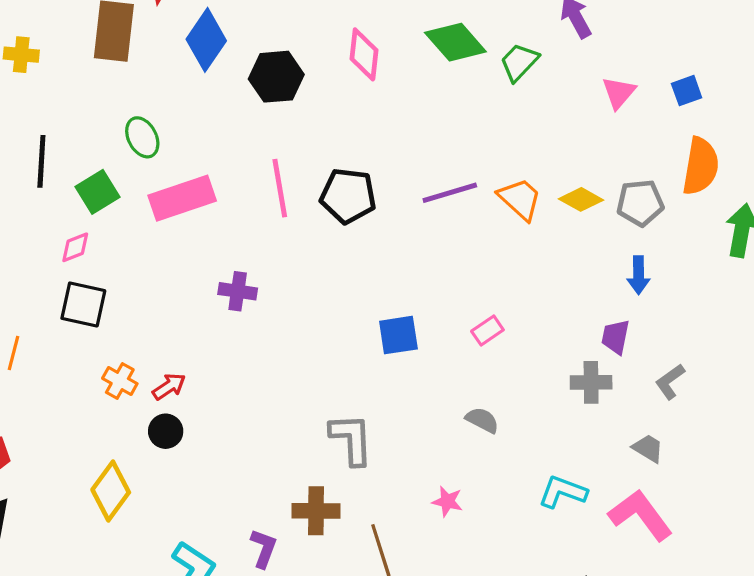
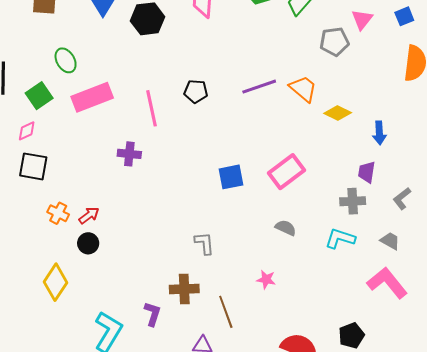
pink line: (280, 188) -> (151, 108), moved
black pentagon: (348, 196) -> (196, 91), size x0.7
yellow diamond: (581, 199) -> (338, 113), moved
gray pentagon: (640, 203) -> (334, 42), moved
pink rectangle: (487, 331) -> (286, 172), size x1.8
gray L-shape: (351, 439) -> (204, 243), size x0.7
cyan L-shape: (563, 492) -> (340, 238), moved

